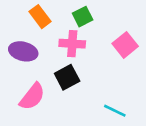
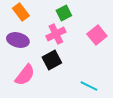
orange rectangle: (40, 17) -> (21, 12), moved
pink cross: (72, 44) -> (56, 34), turned -30

